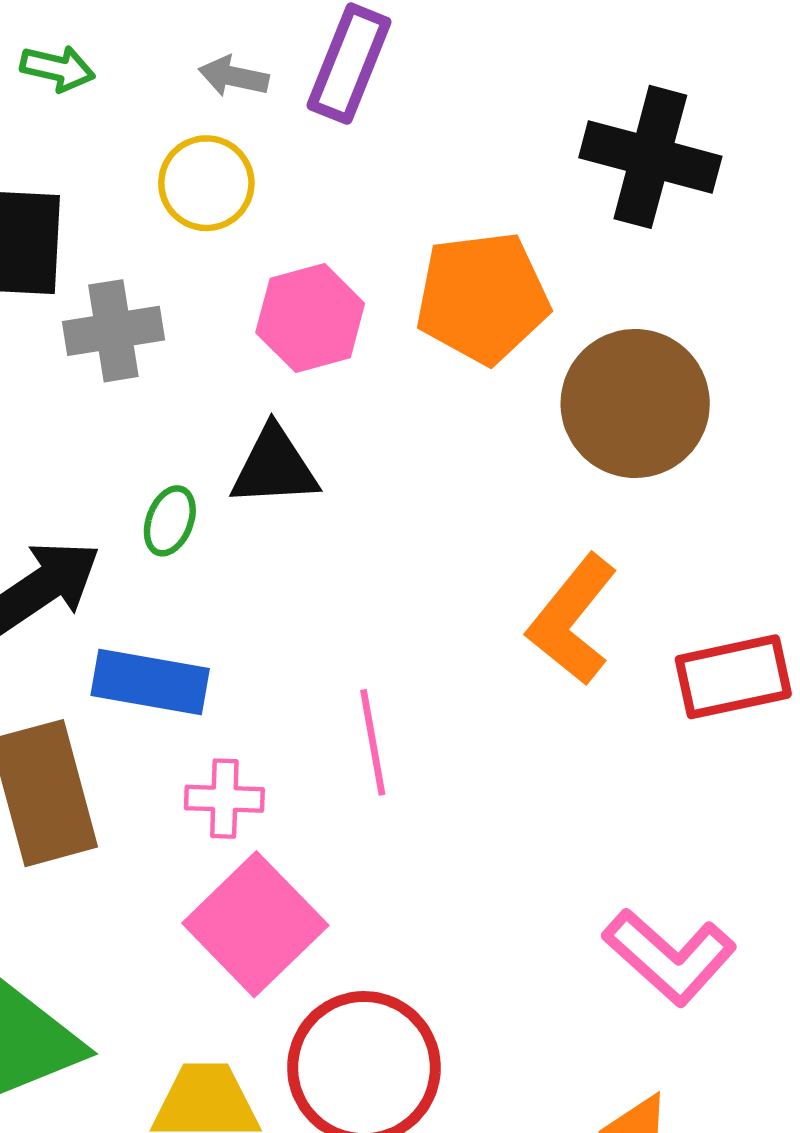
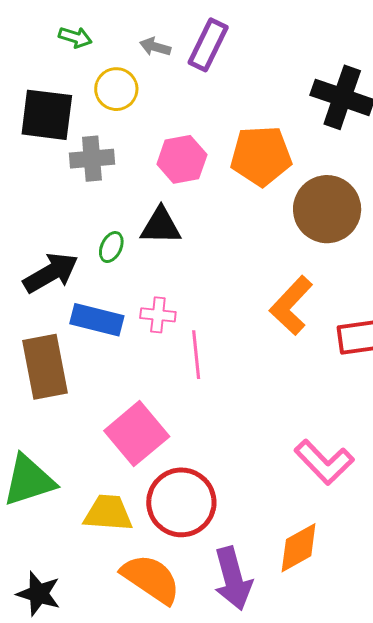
yellow circle: (206, 183) -> (116, 89), moved
pink cross: (224, 799) -> (158, 315), moved

